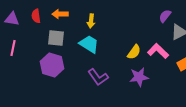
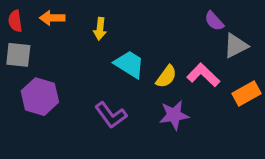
purple semicircle: (165, 16) -> (214, 21), turned -80
gray square: (56, 38) -> (18, 55), moved
cyan trapezoid: (89, 44) -> (129, 64), moved

